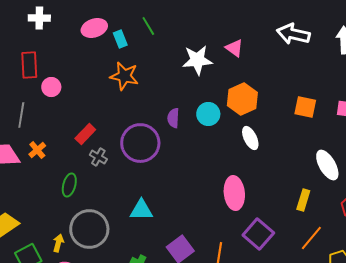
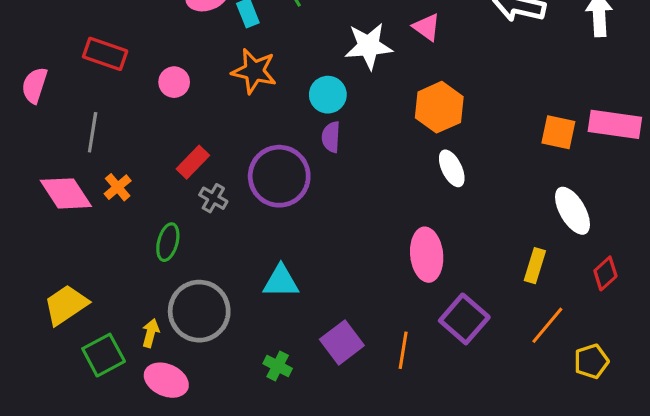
red rectangle: (29, 65) -> (105, 54), turned -68
pink circle: (51, 87) -> (174, 82), moved
orange square: (305, 107) -> (558, 132), moved
cyan circle: (208, 114) -> (328, 95), moved

